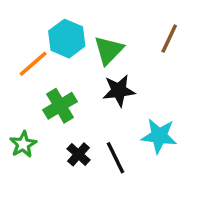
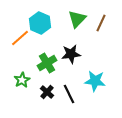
green triangle: (109, 50) -> (77, 19), moved
green cross: (60, 106) -> (47, 63), moved
green star: (23, 144) -> (22, 80), moved

